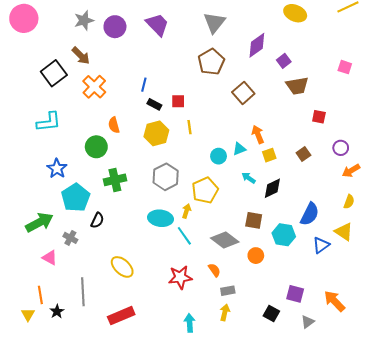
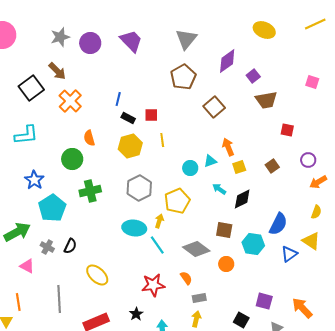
black semicircle: (97, 220) -> (70, 246), moved
black star: (57, 311) -> (136, 314), moved

